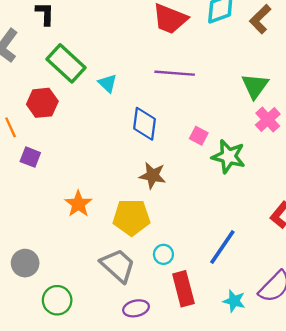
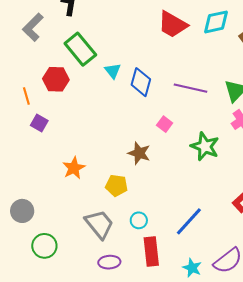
purple line: (175, 73) -> (191, 88), moved
blue diamond: (145, 124) -> (141, 82), moved
pink square: (199, 136) -> (165, 124), moved
yellow pentagon: (131, 217) -> (116, 185), size x0.7

